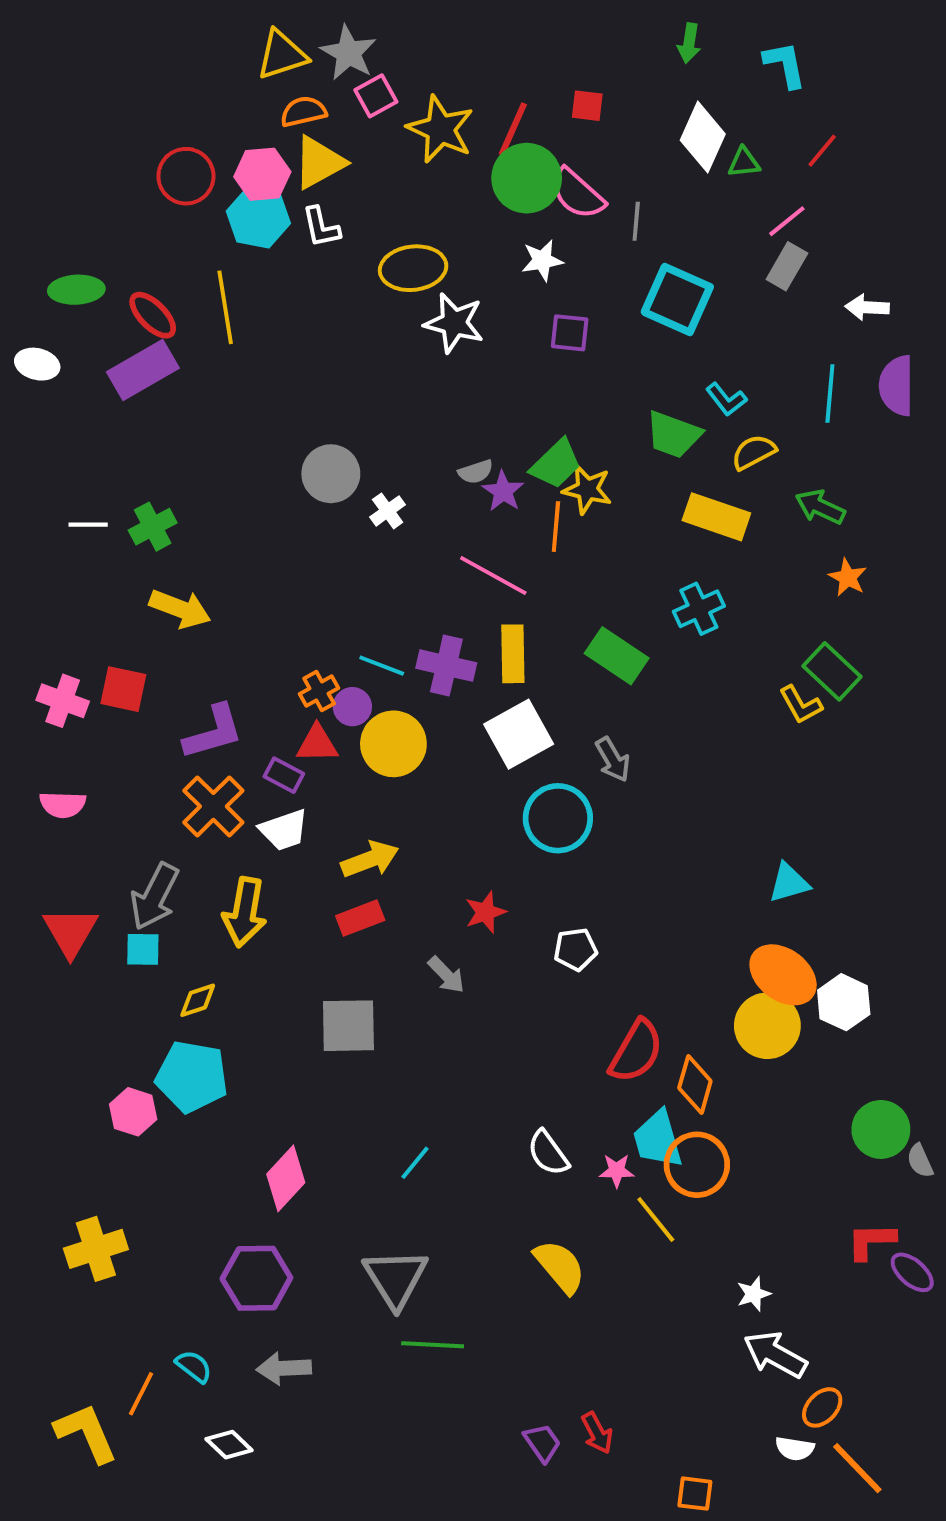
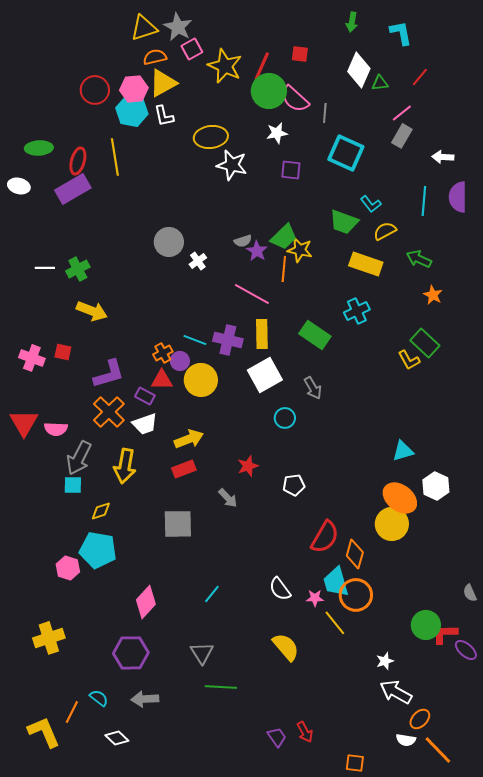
red ellipse: (153, 315) -> (78, 161), turned 60
red square: (123, 689) -> (63, 352), size x0.7
pink semicircle: (63, 805) -> (56, 429), moved
cyan circle: (558, 818) -> (285, 418), size x0.6
red triangle: (70, 932) -> (24, 423), moved
white hexagon: (844, 1002) -> (436, 486), moved
green circle: (881, 1129) -> (426, 625), moved
gray triangle: (395, 1278) -> (202, 653), size x0.7

